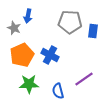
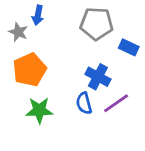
blue rectangle: (93, 31) -> (129, 47), moved, turned -72
blue cross: (50, 55) -> (98, 77), moved
blue semicircle: (58, 91) -> (84, 103), moved

